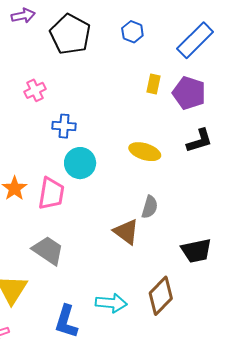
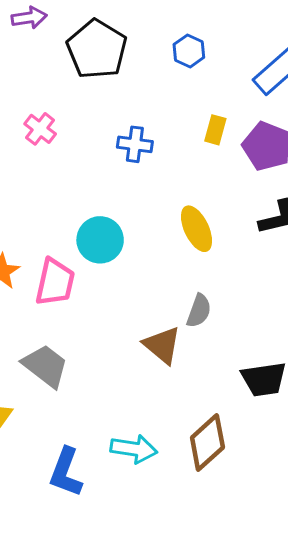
pink cross: (35, 90) -> (40, 129), turned -30
blue cross: (64, 126) -> (135, 144), moved
yellow ellipse: (145, 152) -> (196, 229), turned 44

